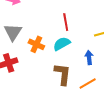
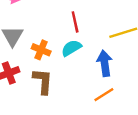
blue arrow: (89, 58) -> (105, 63), size x1.5
brown L-shape: (63, 74) -> (43, 81), moved

